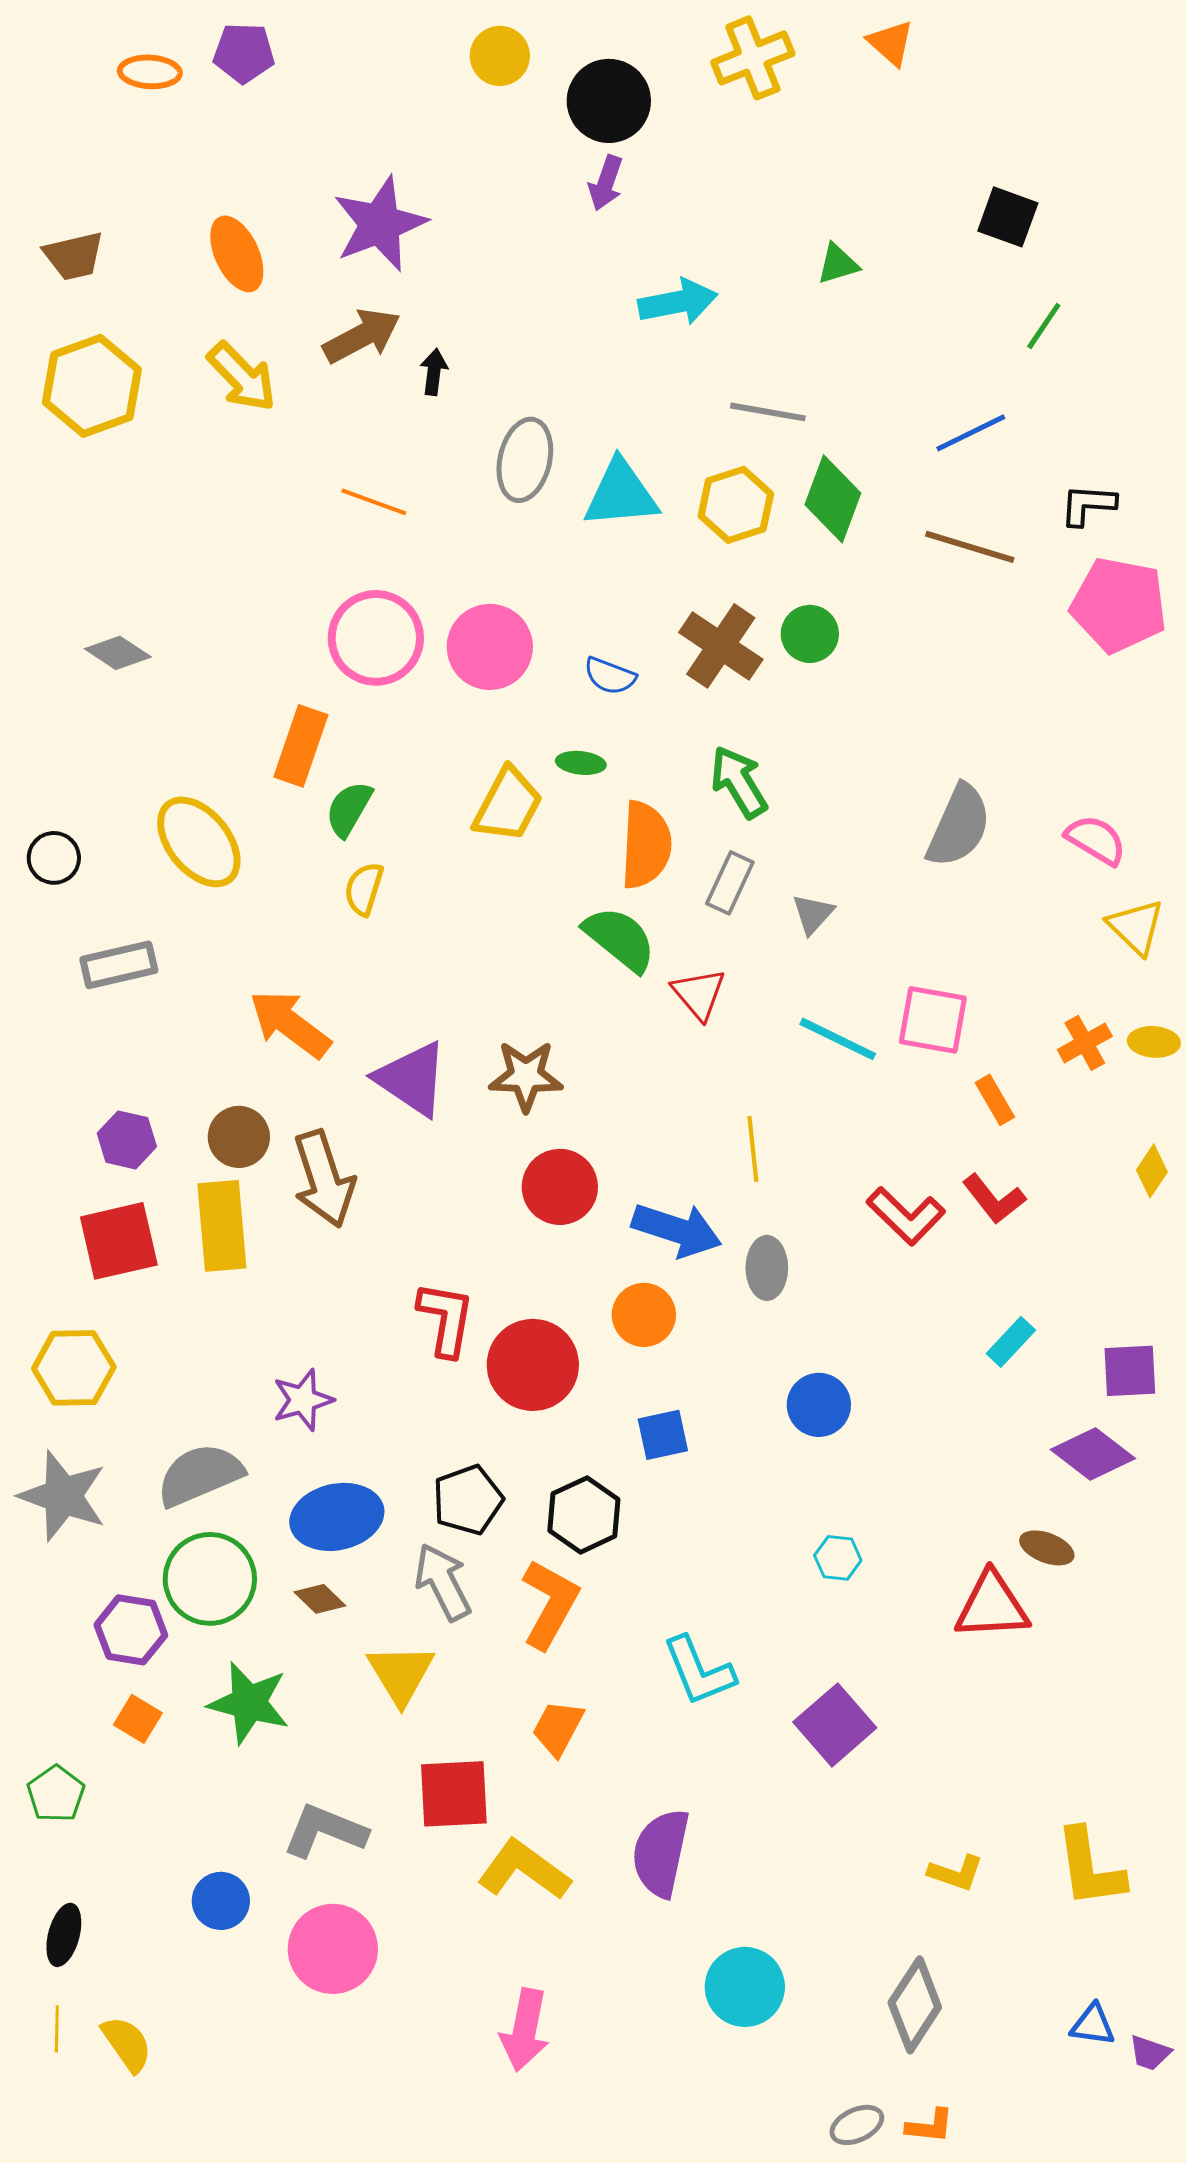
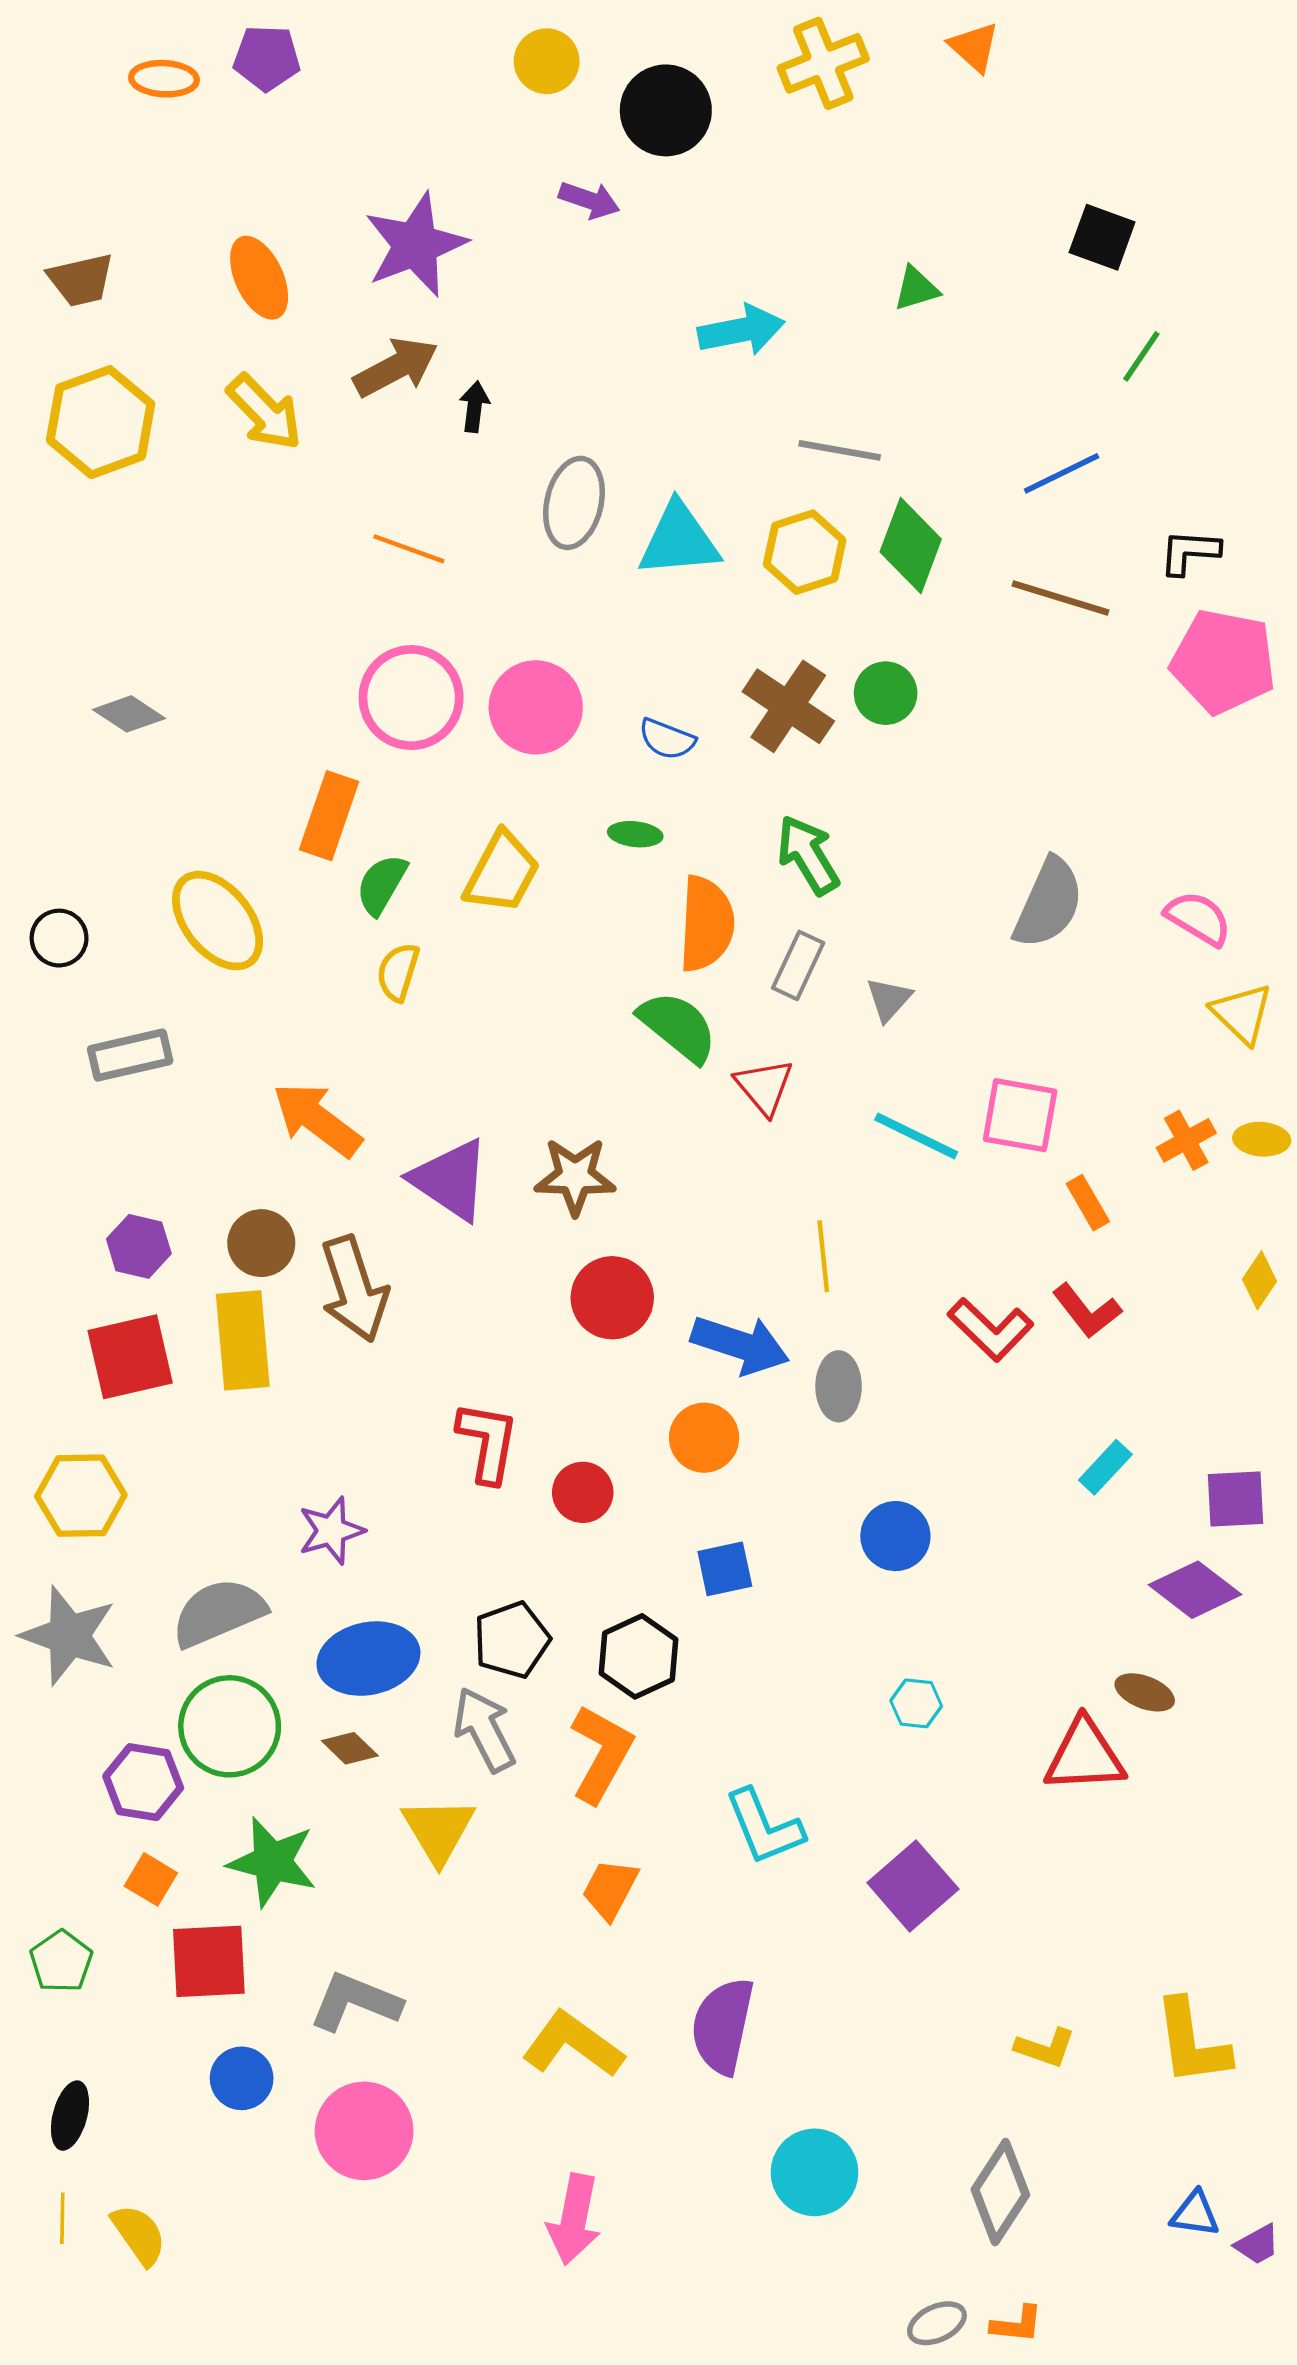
purple arrow: (606, 183) -> (589, 200), moved, turned -90
yellow trapezoid: (508, 805) -> (502, 872), moved
red circle: (533, 1365) -> (583, 1492), size x0.6
red square: (454, 1794) -> (209, 1961), moved
purple trapezoid: (1150, 2053) -> (1257, 2245), turned -48

